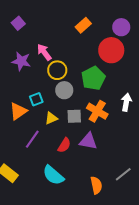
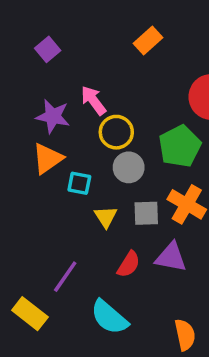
orange rectangle: (83, 25) -> (148, 41), moved
cyan square: (36, 99) -> (79, 183), turned 32
orange triangle: (18, 111) -> (48, 159), moved
yellow triangle: (51, 118) -> (106, 217), turned -40
purple line: (32, 139) -> (65, 277), moved

